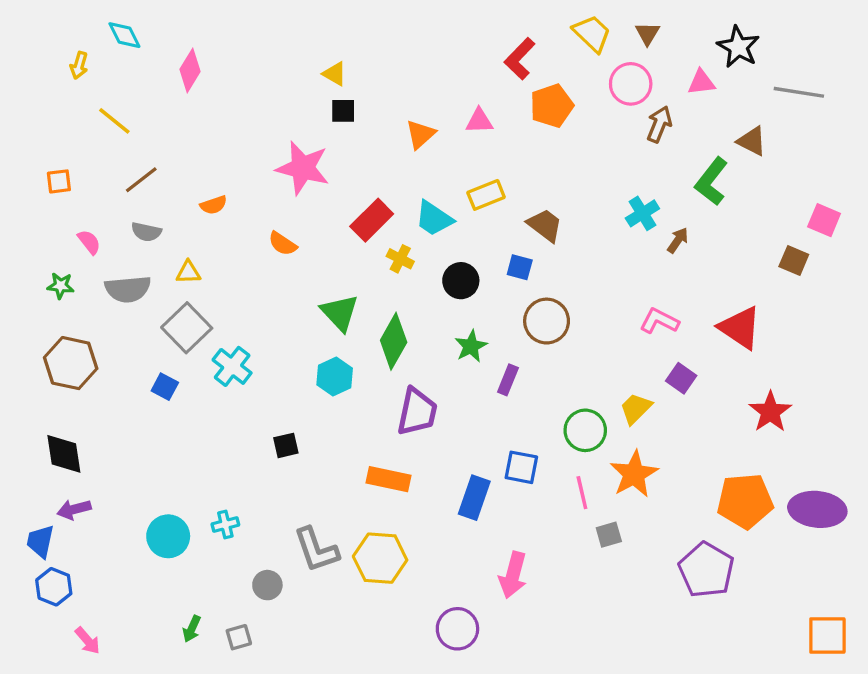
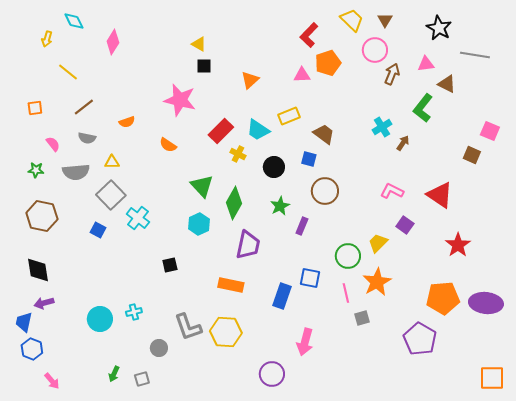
pink triangle: (701, 82) -> (426, 64), moved
pink triangle: (479, 121) -> (302, 75), moved

